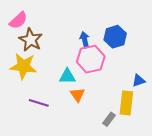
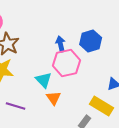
cyan triangle: (67, 76) -> (44, 80), turned 48
yellow rectangle: (126, 103) -> (102, 106), turned -65

